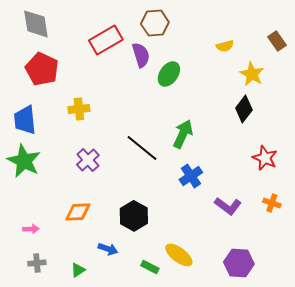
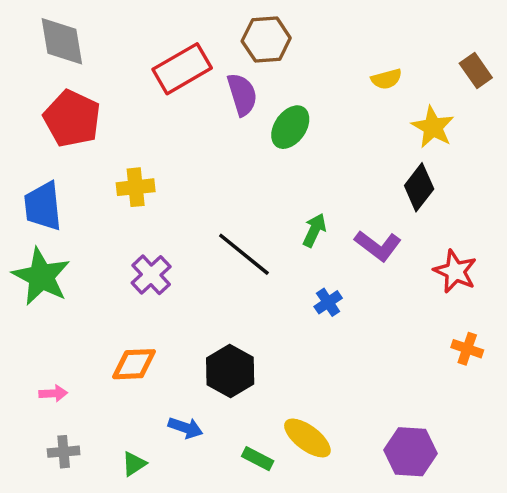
green arrow: (183, 134) -> (314, 230), size x0.7
blue cross: (191, 176) -> (328, 302), size x0.7
purple L-shape: (228, 206) -> (378, 246), moved

